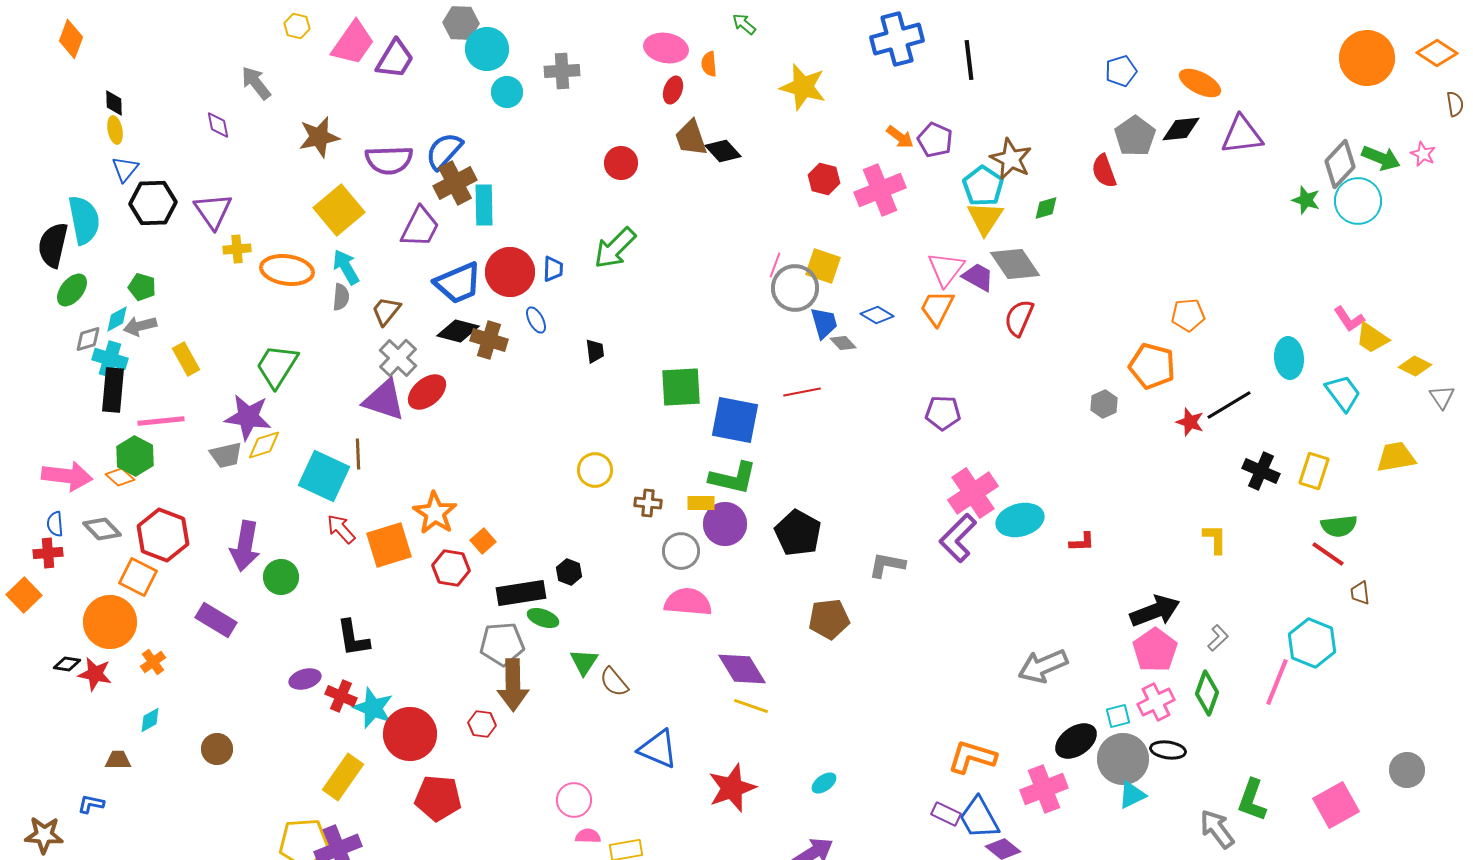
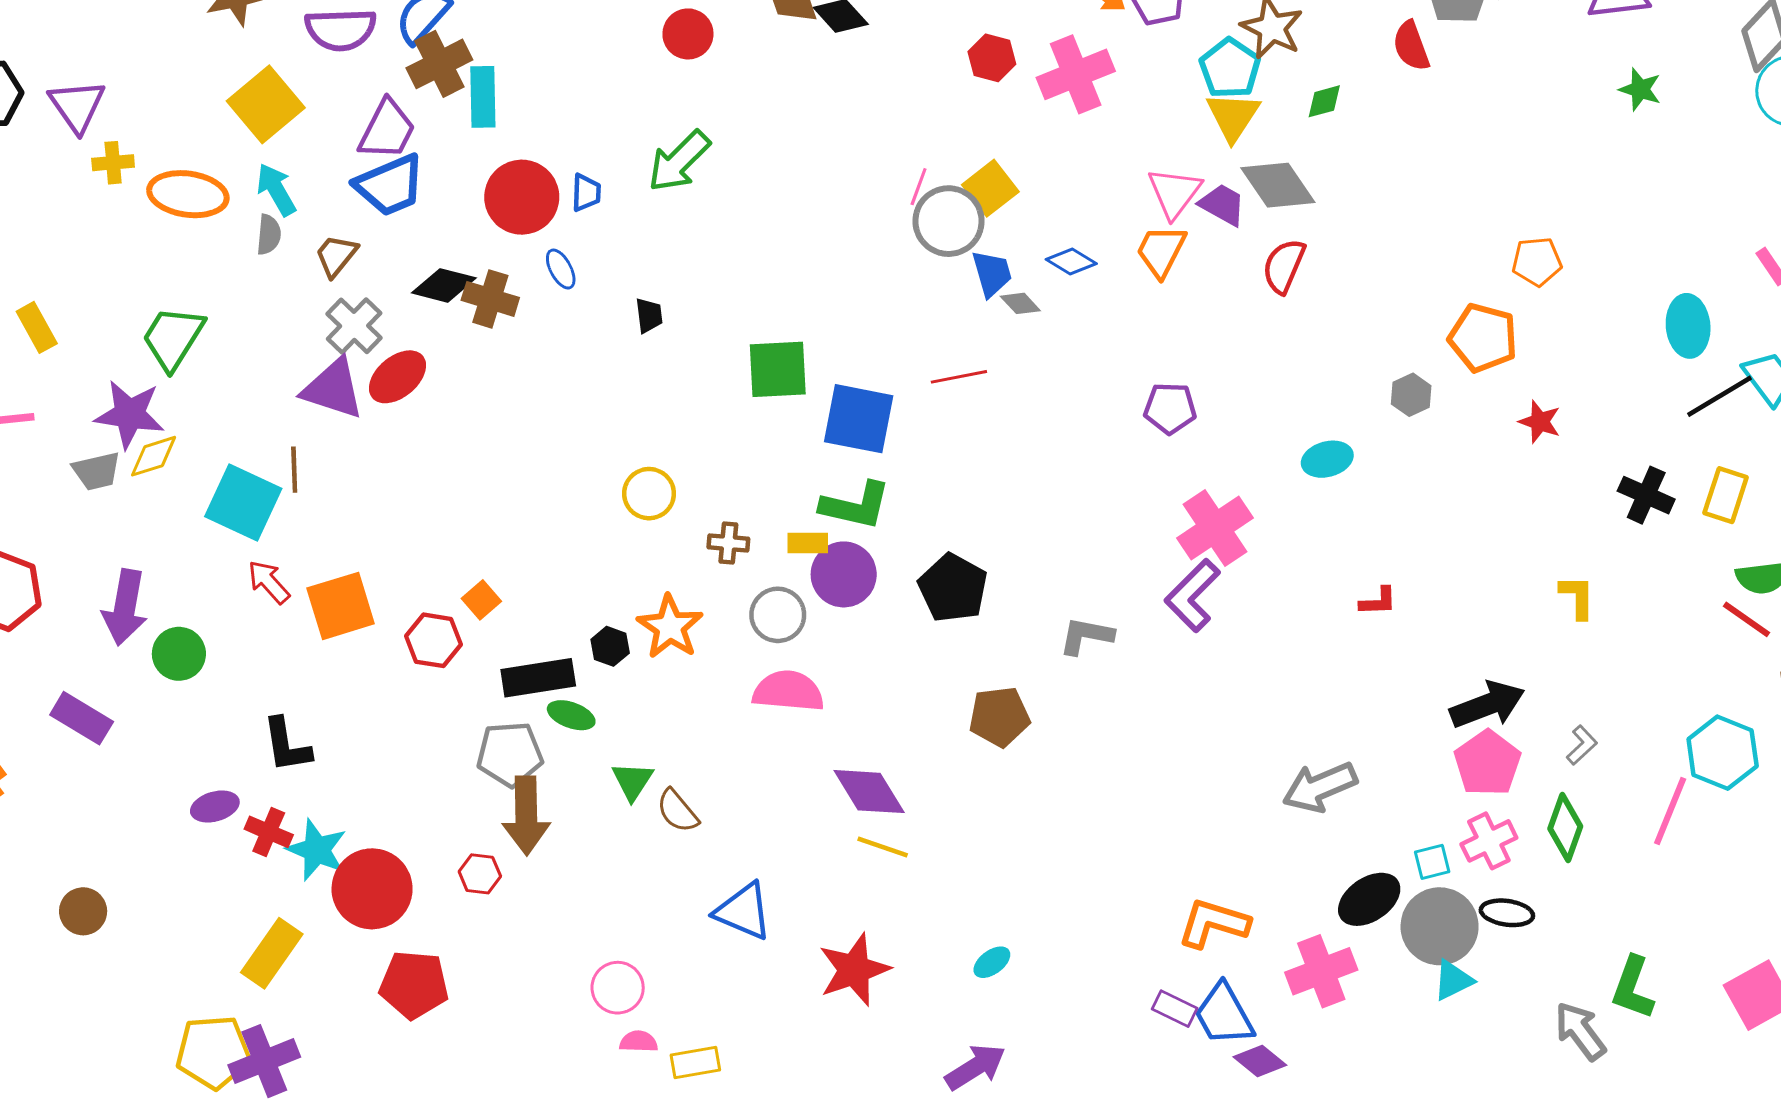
green star: (1306, 200) -> (1640, 89), moved
yellow square: (823, 266) -> (990, 188), turned 33
blue trapezoid: (458, 283) -> (390, 185), moved
black line: (1229, 405) -> (1720, 396), moved
orange star: (435, 513) -> (670, 627), moved
cyan ellipse: (1020, 520) -> (1327, 459), moved, size x0.7

